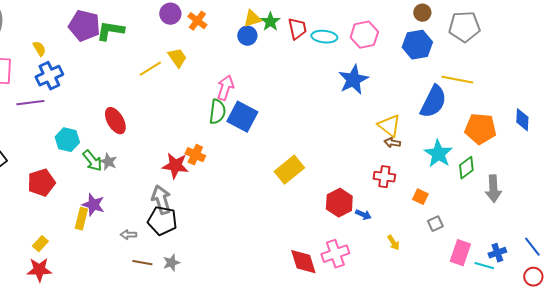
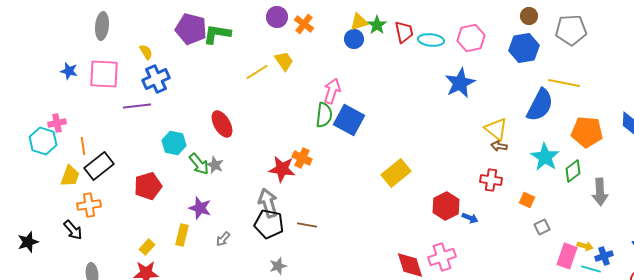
yellow rectangle: (81, 219) -> (182, 235), moved
gray arrow: (128, 235) -> (223, 239), moved, turned -49
yellow arrow: (393, 243) -> (585, 246), moved, turned -42
brown line: (142, 263) -> (307, 225), moved

